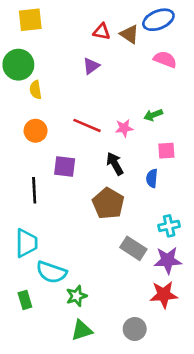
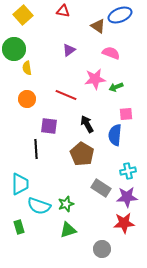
yellow square: (30, 20) -> (23, 15), turned -36
red triangle: (102, 32) -> (63, 11), moved
pink semicircle: (165, 59) -> (111, 53), moved
pink star: (124, 128) -> (95, 79), moved, size x1.5
blue semicircle: (152, 178) -> (115, 135), size x1.5
black line: (34, 190) -> (36, 149), moved
green star: (77, 296) -> (66, 204), moved
green triangle: (82, 330) -> (68, 230), moved

